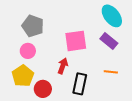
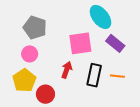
cyan ellipse: (112, 16) -> (100, 17), moved
black rectangle: (80, 84) -> (94, 75), moved

